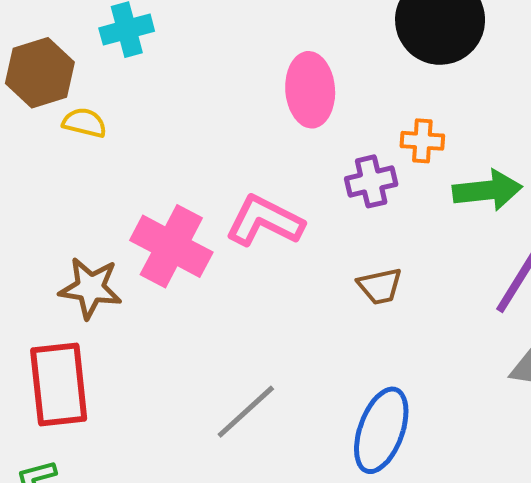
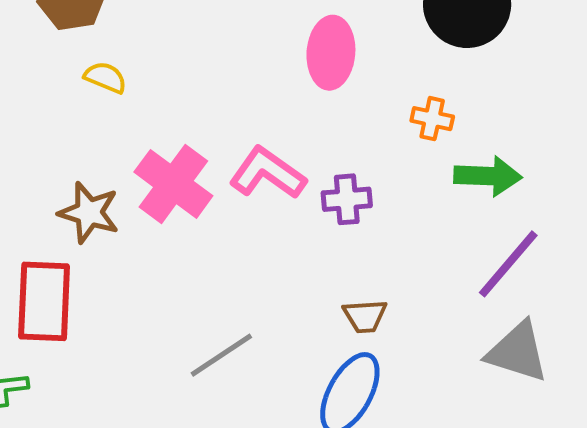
yellow semicircle: (84, 123) -> (105, 77), moved
purple cross: (371, 181) -> (347, 199), moved
brown trapezoid: (380, 286) -> (365, 316), moved

